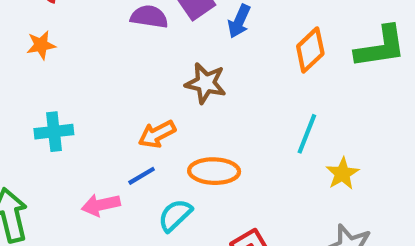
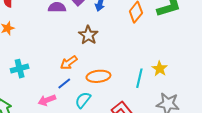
brown star: (206, 83) -> (88, 35), turned 30
cyan line: (307, 134) -> (139, 78), moved

